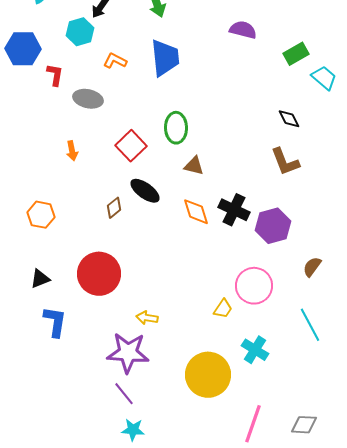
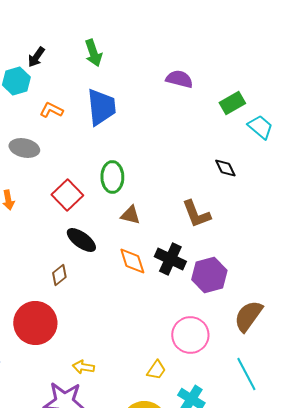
brown L-shape: (285, 162) -> (196, 214), moved
brown diamond: (114, 208) -> (59, 275), moved
brown semicircle: (312, 267) -> (248, 316), size x1.6
yellow trapezoid: (223, 309) -> (156, 370), moved

